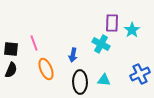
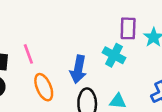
blue arrow: (73, 55) -> (78, 69), size x1.5

